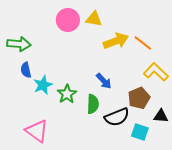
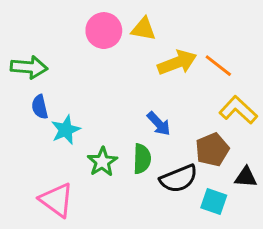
green star: (67, 94) -> (102, 162), moved

